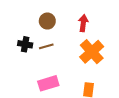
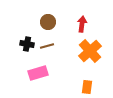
pink rectangle: (48, 83) -> (38, 73), moved

